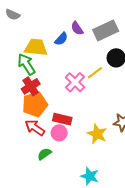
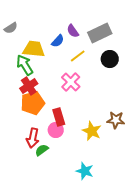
gray semicircle: (13, 15) -> (11, 28), moved, turned -56
yellow line: (95, 73) -> (78, 56), moved
red rectangle: (62, 119) -> (59, 117), turned 60
red arrow: (35, 128) -> (33, 138), moved, turned -114

